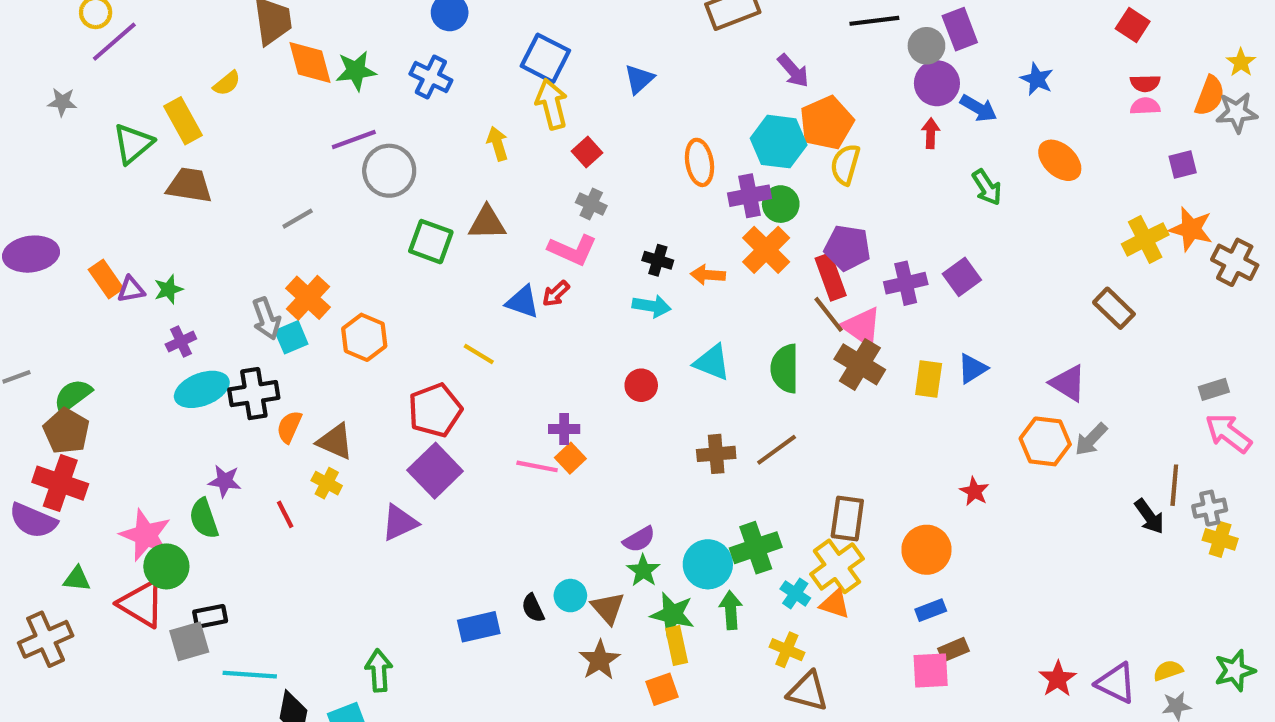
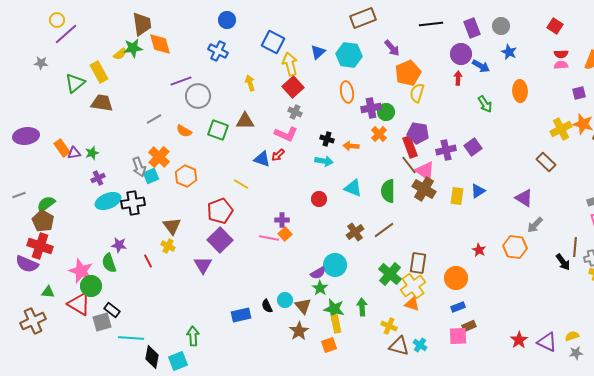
gray circle: (926, 46) -> (501, 26), moved
green star: (356, 71) -> (133, 48), moved
yellow arrow: (552, 104) -> (290, 64), moved
cyan hexagon: (779, 142) -> (349, 55), moved
red square: (587, 152) -> (293, 87), size x1.5
orange ellipse: (1060, 160) -> (520, 91), turned 45
orange cross: (766, 250) -> (379, 134), size x0.7
orange semicircle: (289, 427) -> (184, 131), moved, turned -84
brown triangle: (335, 441) -> (172, 226), turned 30
orange hexagon: (1045, 441) -> (515, 247), moved
brown cross: (716, 454) -> (355, 232), turned -30
purple triangle: (400, 523) -> (203, 265), turned -36
green cross: (756, 548) -> (390, 274), moved, turned -30
cyan circle: (708, 564) -> (335, 265), moved
cyan cross: (795, 593) -> (420, 345), moved
black rectangle: (210, 616) -> (112, 310), turned 49

